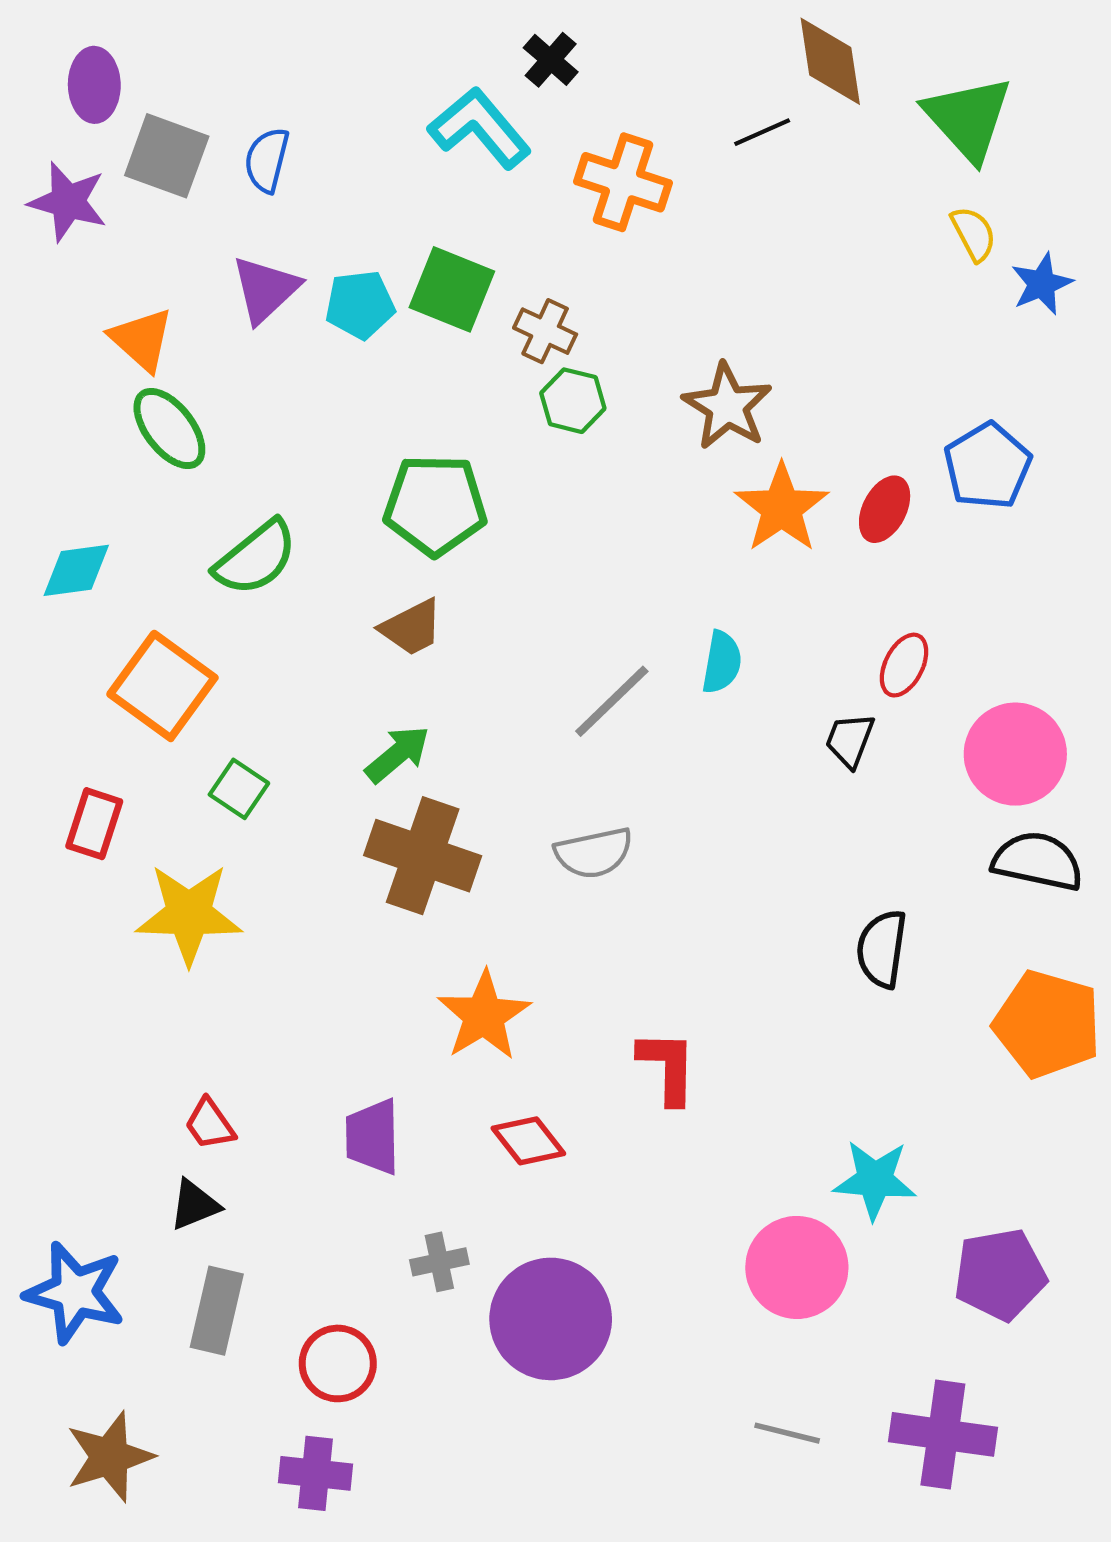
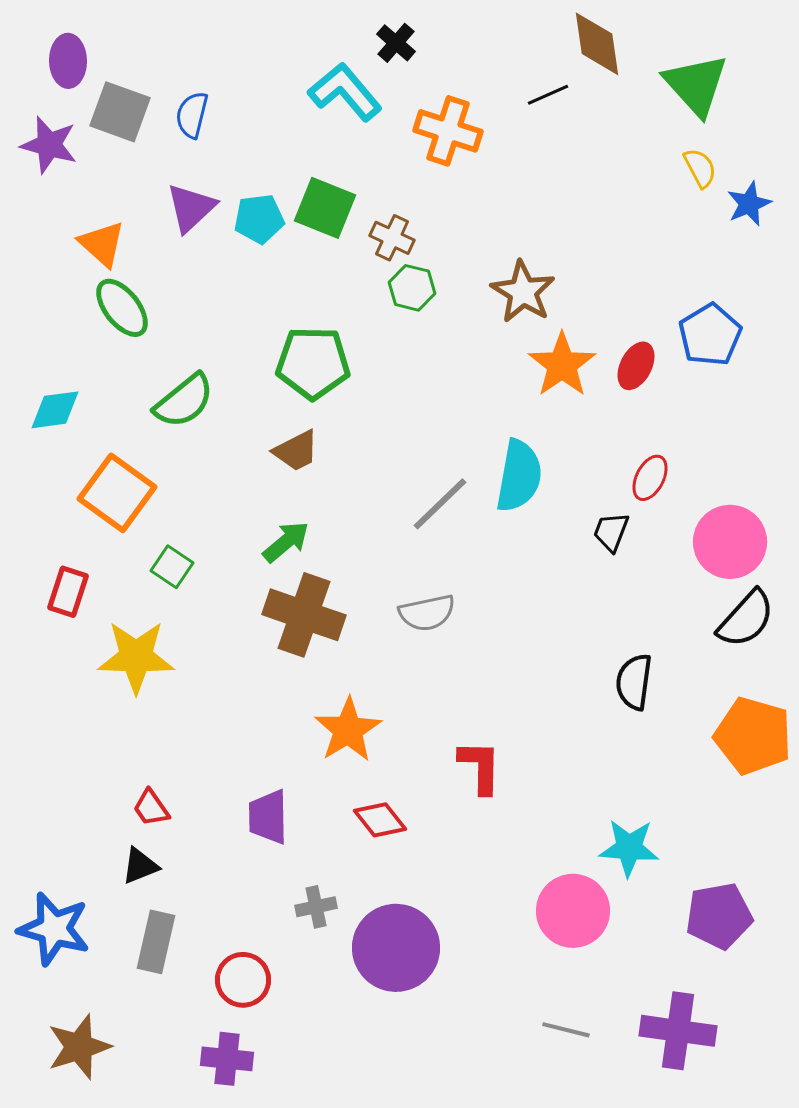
cyan semicircle: (722, 662) -> (519, 476), size x1.6
black semicircle: (1038, 861) -> (746, 619), turned 120

